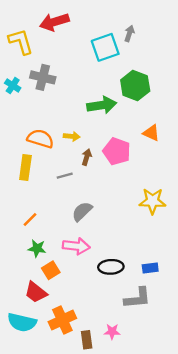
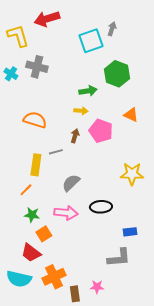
green arrow: (102, 105) -> (88, 91), size x0.7
yellow arrow: (72, 136) -> (81, 111), moved
yellow rectangle: (25, 168) -> (36, 165), moved
black ellipse: (111, 267) -> (101, 207), moved

